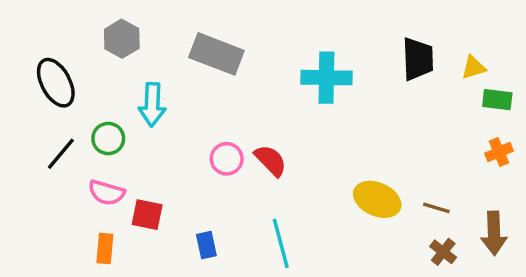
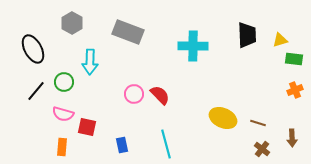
brown arrow: (494, 233) -> (292, 138), size x0.7

